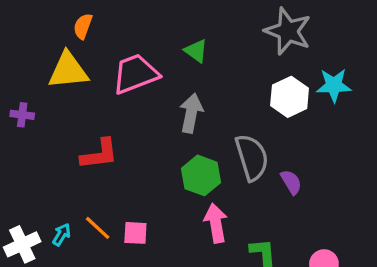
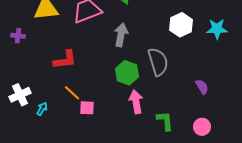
cyan star: (334, 85) -> (217, 29), moved
purple semicircle: (291, 182) -> (202, 87), moved
orange line: (98, 228) -> (72, 93), moved
white cross: (22, 244) -> (20, 95), moved

